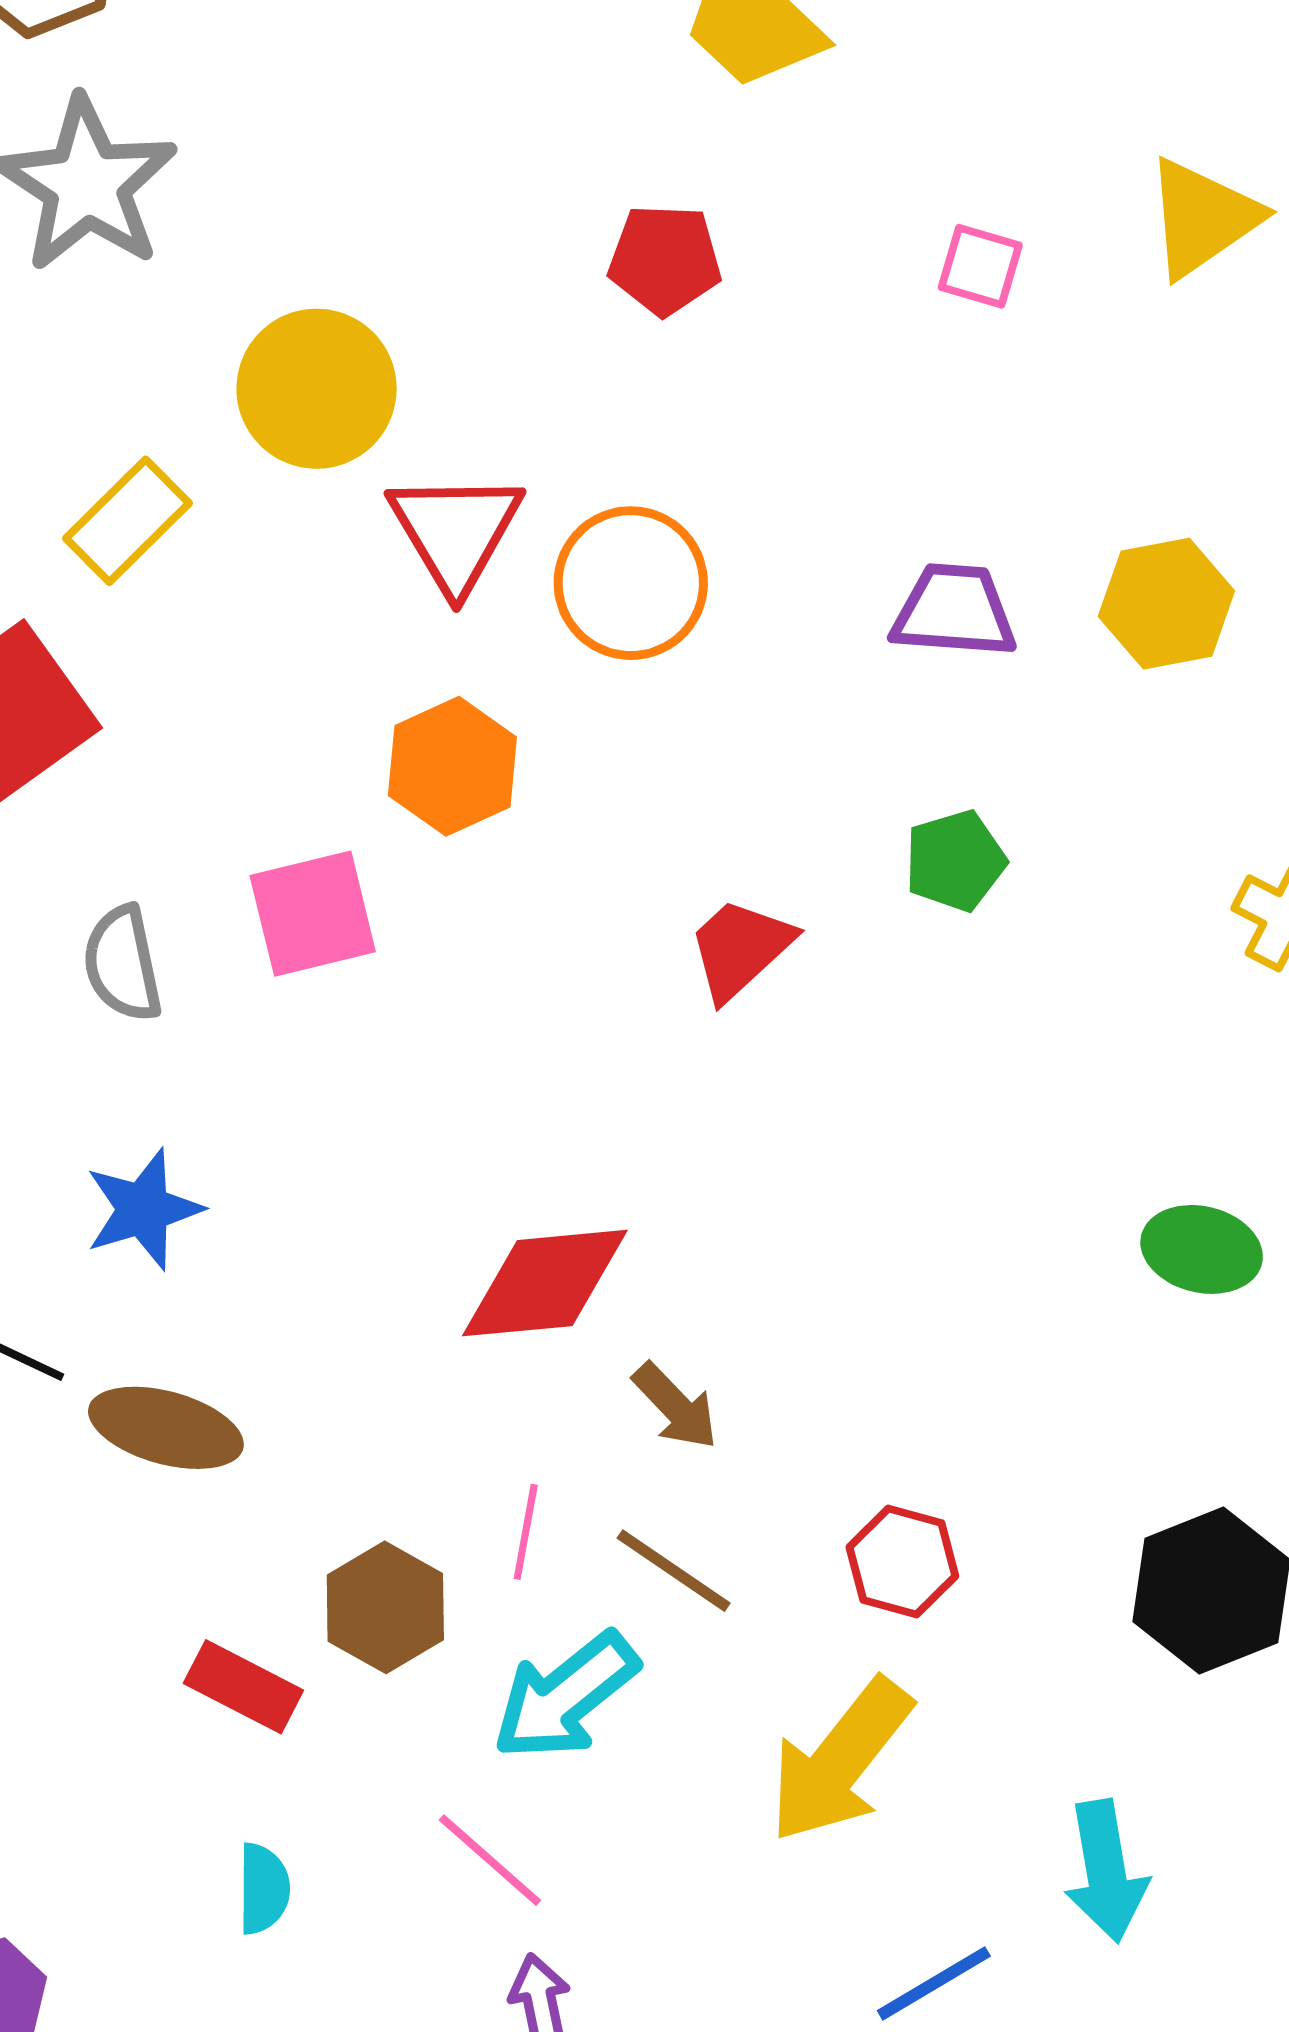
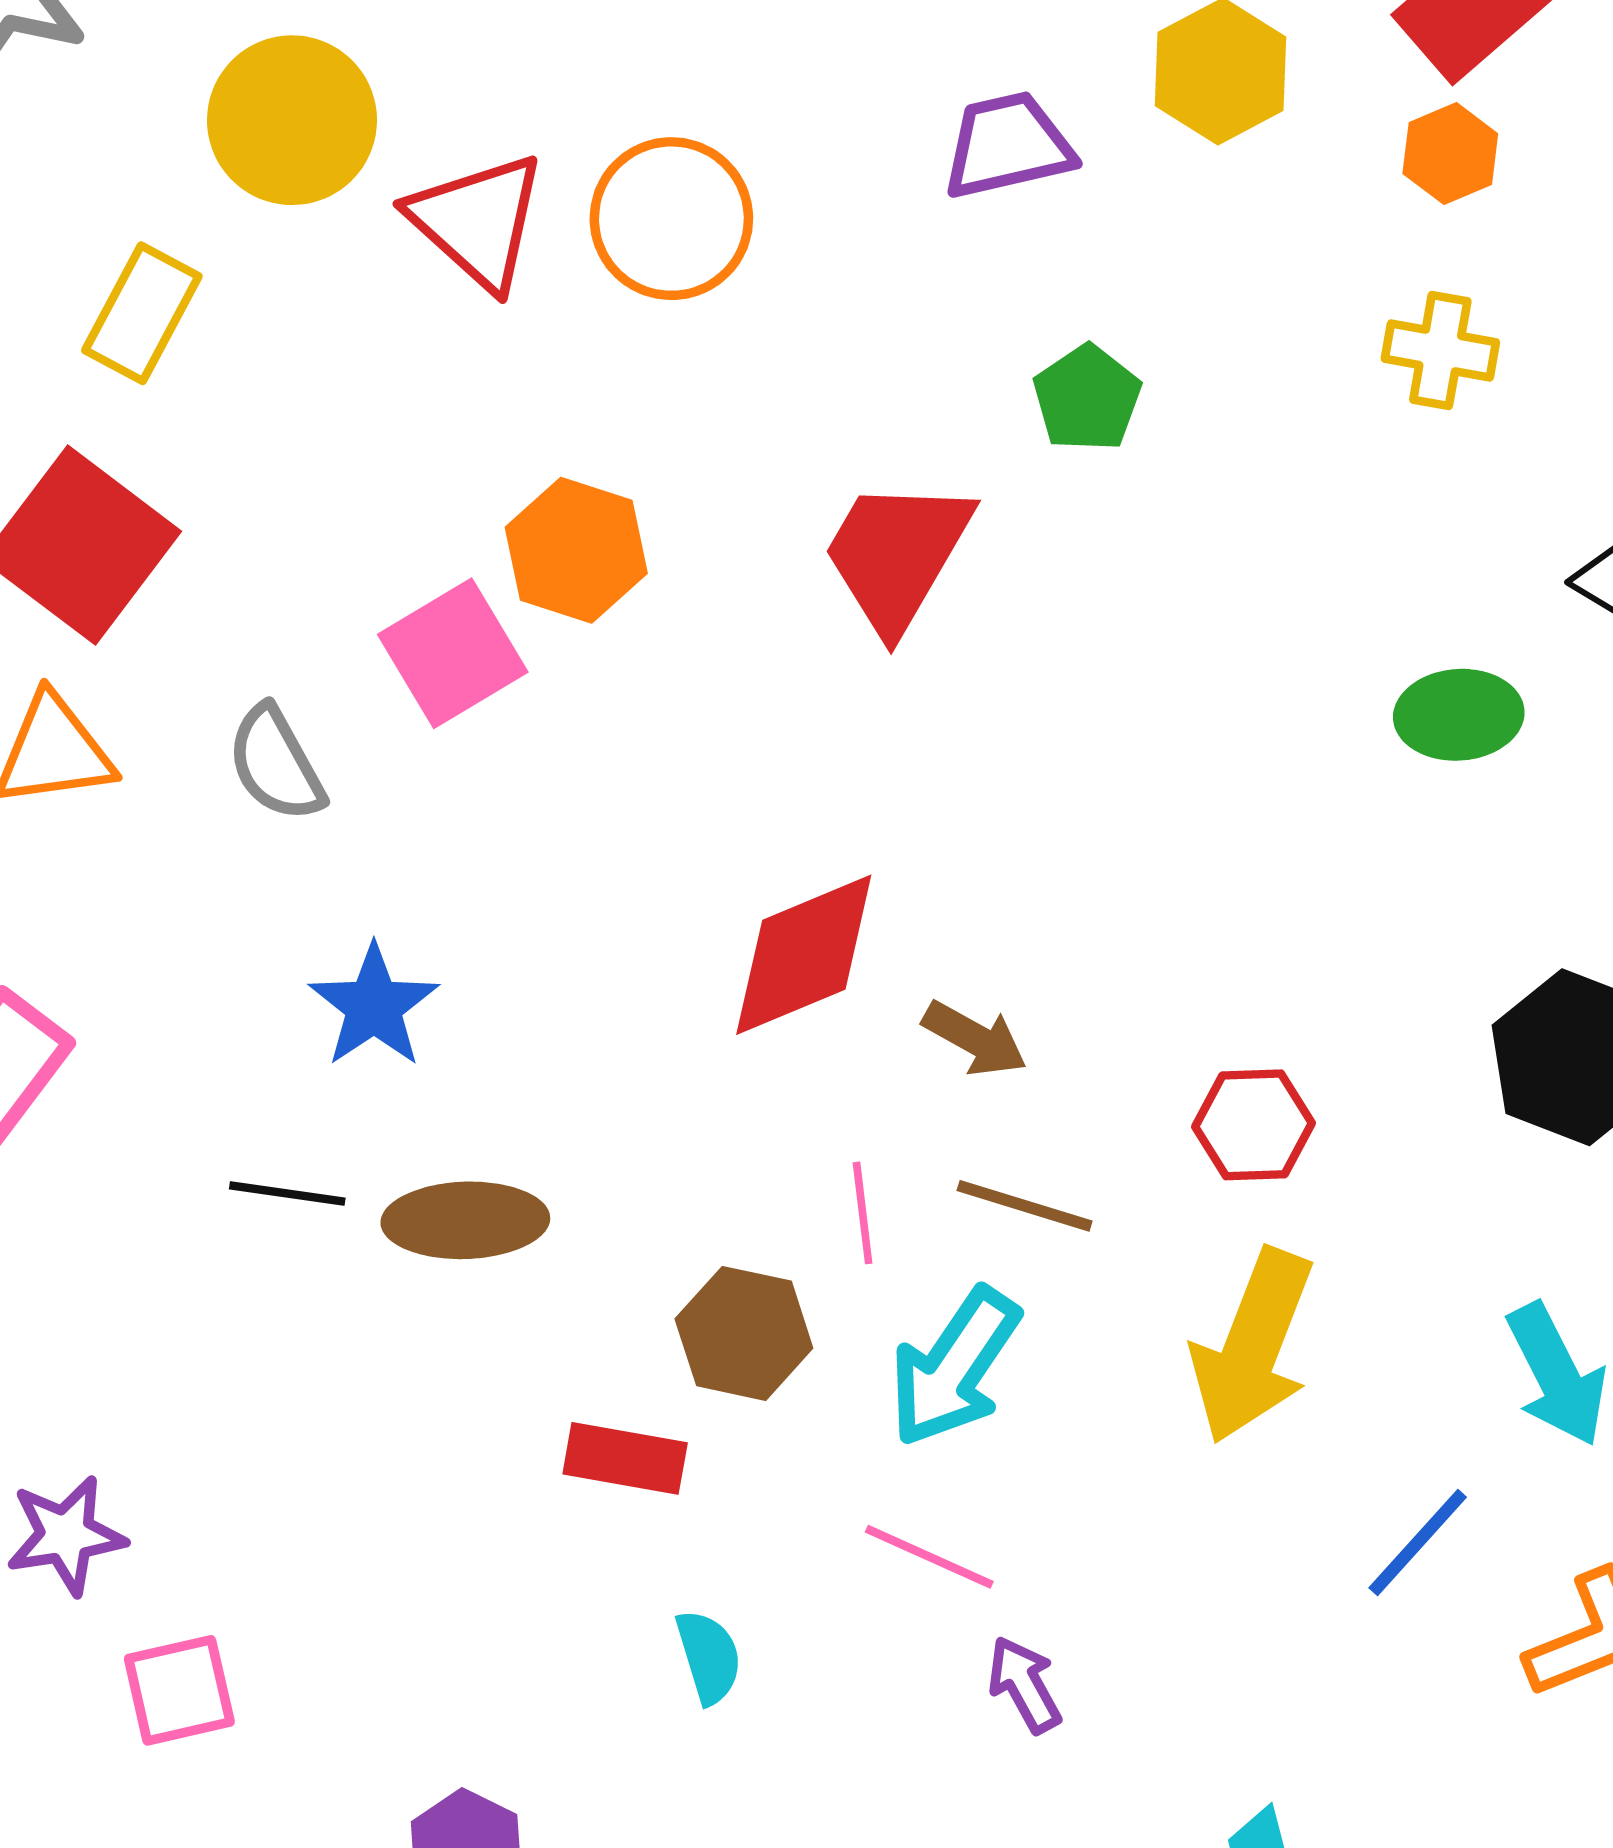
orange hexagon: (452, 766) -> (576, 550), moved
red trapezoid: (740, 949) -> (897, 555), size x1.4

